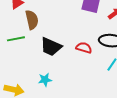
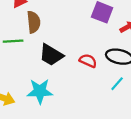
cyan star: (45, 80) -> (40, 91), size x1.6

